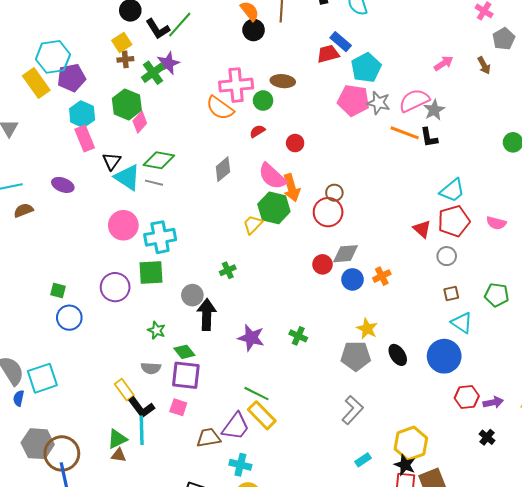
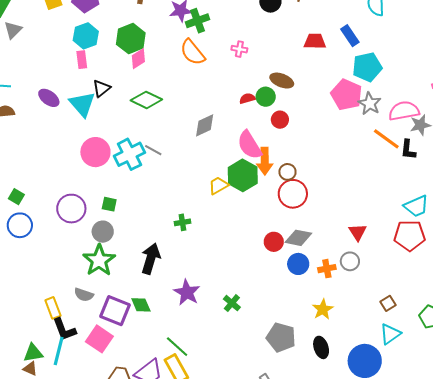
red trapezoid: (328, 54) -> (315, 41), moved
green cross: (153, 73) -> (198, 21), moved
brown ellipse: (283, 81) -> (282, 81), moved
pink cross: (236, 85) -> (239, 49), size x0.5
green circle: (263, 101) -> (266, 97), moved
orange semicircle: (220, 108) -> (193, 52), moved
pink rectangle: (85, 138) -> (82, 60), size x0.7
cyan triangle: (127, 177) -> (82, 104), moved
gray line: (154, 183) -> (153, 150), moved
brown circle: (334, 193) -> (287, 172), moved
red triangle: (422, 229) -> (358, 232), moved
cyan cross: (160, 237) -> (129, 154), moved, turned -32
gray circle: (447, 256) -> (350, 261), moved
green square: (151, 273) -> (109, 204), size x0.6
brown square: (451, 293) -> (388, 303), turned -35
gray circle: (192, 295) -> (103, 232), moved
cyan triangle: (462, 323) -> (390, 334), turned 35
yellow star: (367, 329) -> (323, 309), moved
green star: (157, 330) -> (99, 260), size x1.8
green diamond: (184, 352) -> (141, 305), moved
pink square: (178, 407) -> (99, 339), size x1.5

